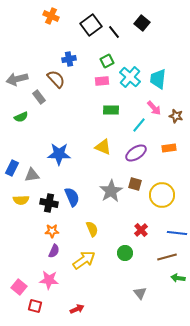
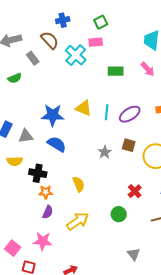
cyan cross: (130, 77) -> (76, 55), moved
green rectangle: (111, 110) -> (116, 71), moved
cyan line: (139, 125) -> (107, 112), moved, turned -35
yellow triangle: (103, 147) -> (84, 108), moved
gray star: (111, 191) -> (105, 152), size x0.6
blue semicircle: (72, 197) -> (57, 144), moved, turned -36
black cross: (49, 203) -> (38, 173), moved
yellow semicircle: (92, 229) -> (79, 184), moved

